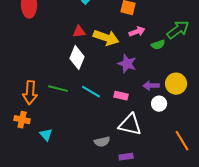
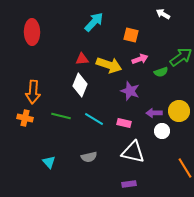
orange arrow: (30, 93) -> (33, 92), moved
orange cross: (22, 120) -> (25, 118), moved
gray semicircle: (102, 142) -> (89, 157), moved

